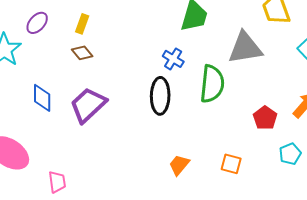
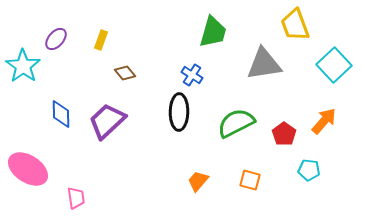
brown diamond: (82, 53) -> (125, 73), moved
green semicircle: (212, 84) -> (236, 123), moved, turned -123
cyan pentagon: (290, 154) -> (309, 170), turned 30

